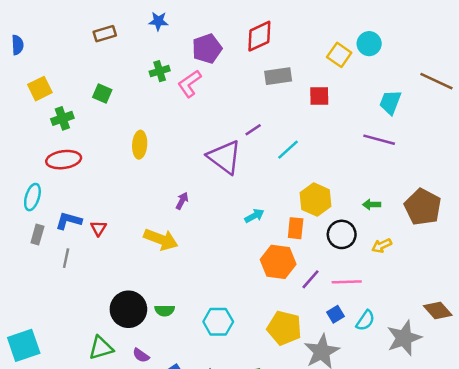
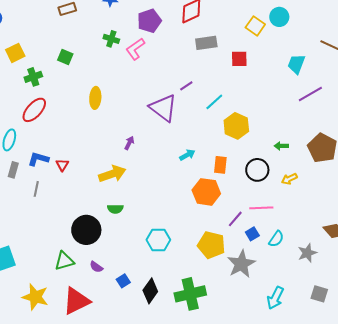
green cross: (160, 71) -> (111, 39), turned 35
purple line: (379, 140) -> (310, 94), moved, turned -45
red ellipse: (64, 160) -> (34, 110), turned -40
yellow hexagon: (315, 200) -> (236, 126), moved
yellow arrow: (161, 239) -> (112, 174), turned -40
purple line: (311, 279) -> (235, 219), moved
green semicircle: (165, 310) -> (115, 209), moved
gray star: (404, 338) -> (307, 253), size x0.7

